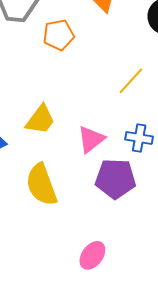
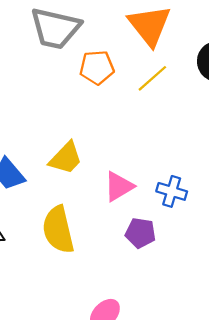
yellow line: (131, 81) -> (152, 78), moved
purple pentagon: (116, 179) -> (140, 233), size x0.7

